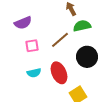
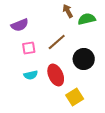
green semicircle: (82, 26) -> (87, 19), moved

